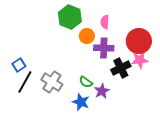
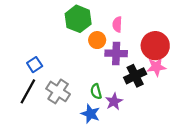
blue square: (19, 65) -> (35, 65), moved
green semicircle: (86, 82) -> (96, 91), turned 40

